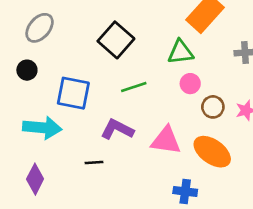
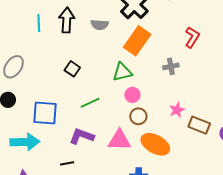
black square: (116, 40) -> (72, 69), size x0.6
brown circle: (213, 107) -> (138, 116), moved

